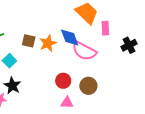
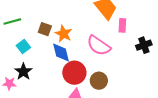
blue diamond: (70, 37) -> (61, 53), moved
orange star: (48, 43) -> (63, 34), turned -30
red circle: (63, 81) -> (74, 73), size x1.5

